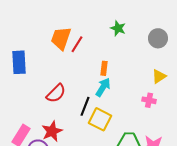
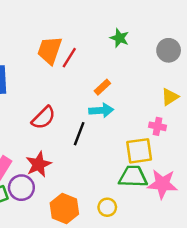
orange rectangle: (104, 68) -> (102, 87), turned 40
cyan arrow: (103, 87) -> (101, 110), turned 54
yellow square: (100, 119) -> (139, 151), moved, turned -35

